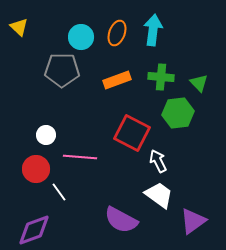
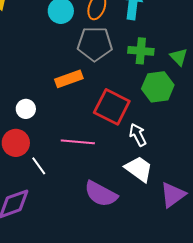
gray pentagon: (62, 70) -> (95, 44), moved
orange rectangle: (117, 80) -> (69, 79), moved
pink line: (80, 157) -> (78, 142), moved

